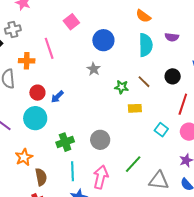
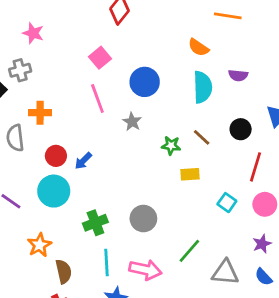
pink line: (49, 48) -> (97, 99), moved
pink arrow: (101, 177) -> (145, 270), turned 90

